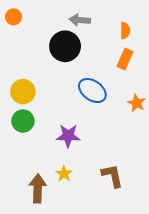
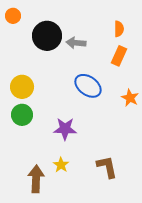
gray arrow: (80, 20) -> (76, 43), moved
black circle: (65, 46) -> (47, 36), moved

